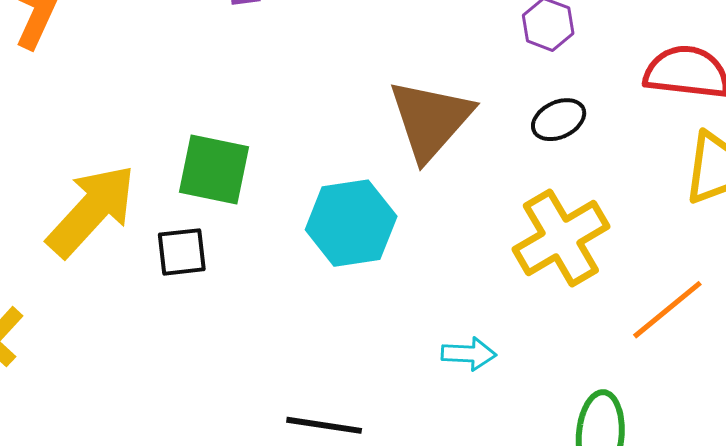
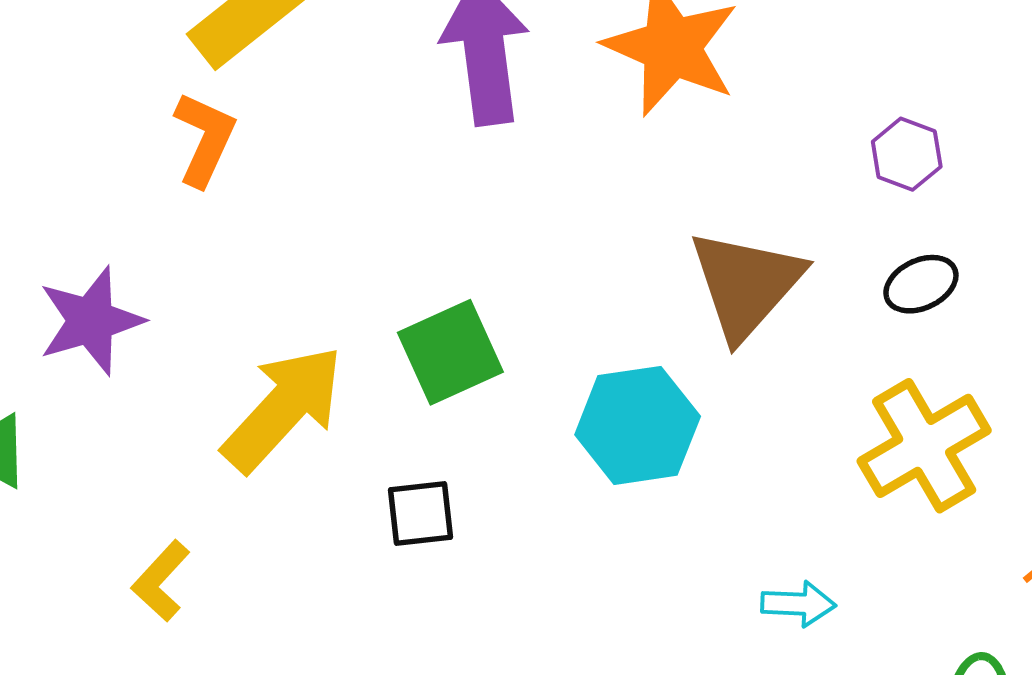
green square: (214, 169) -> (450, 352), turned -36
black square: (182, 252) -> (421, 514), moved

